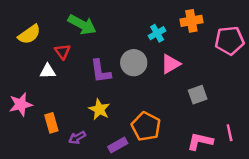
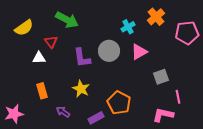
orange cross: (191, 21) -> (156, 17), turned -30
pink star: (21, 104) -> (14, 114), moved
orange rectangle: (51, 123) -> (42, 91), moved
pink line: (230, 133) -> (178, 97), moved
purple arrow: (77, 138) -> (63, 112), turned 64

